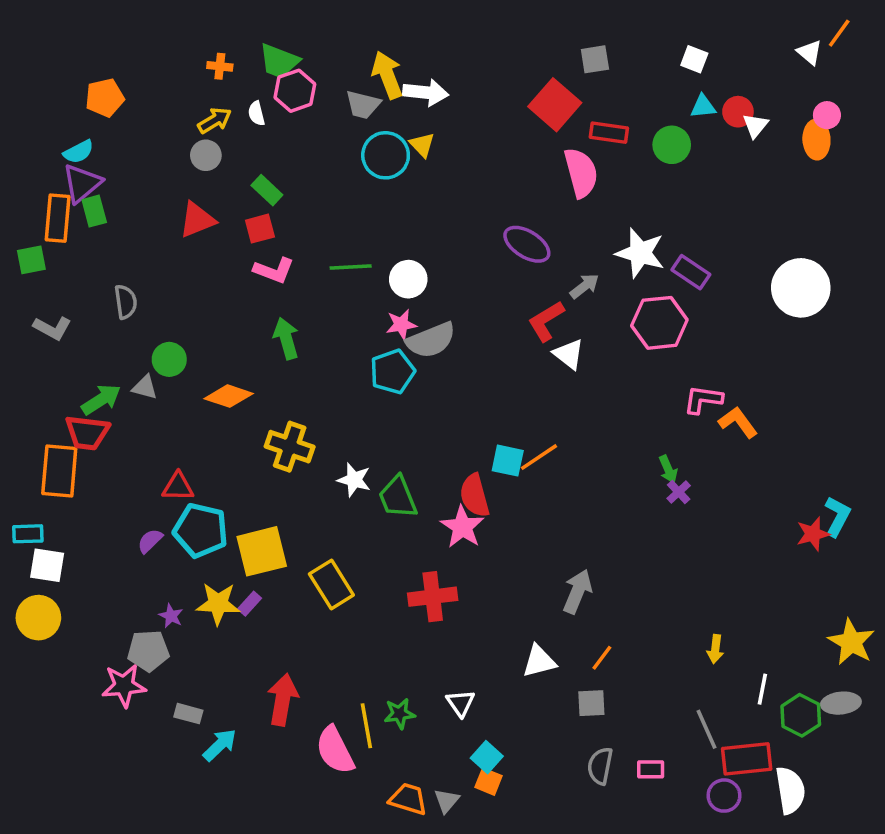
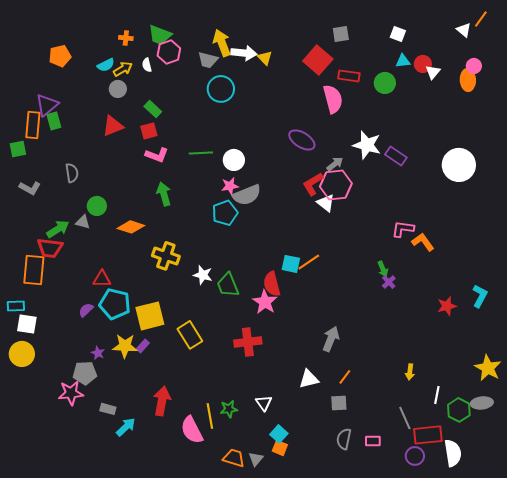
yellow triangle: (422, 145) -> (265, 58), moved
cyan semicircle: (79, 152) -> (106, 65), moved
pink hexagon: (659, 323) -> (336, 185), moved
red star: (813, 534) -> (447, 306), moved

